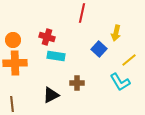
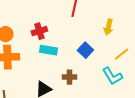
red cross: (47, 37) -> (39, 31), turned -35
blue square: (99, 49) -> (85, 50), moved

